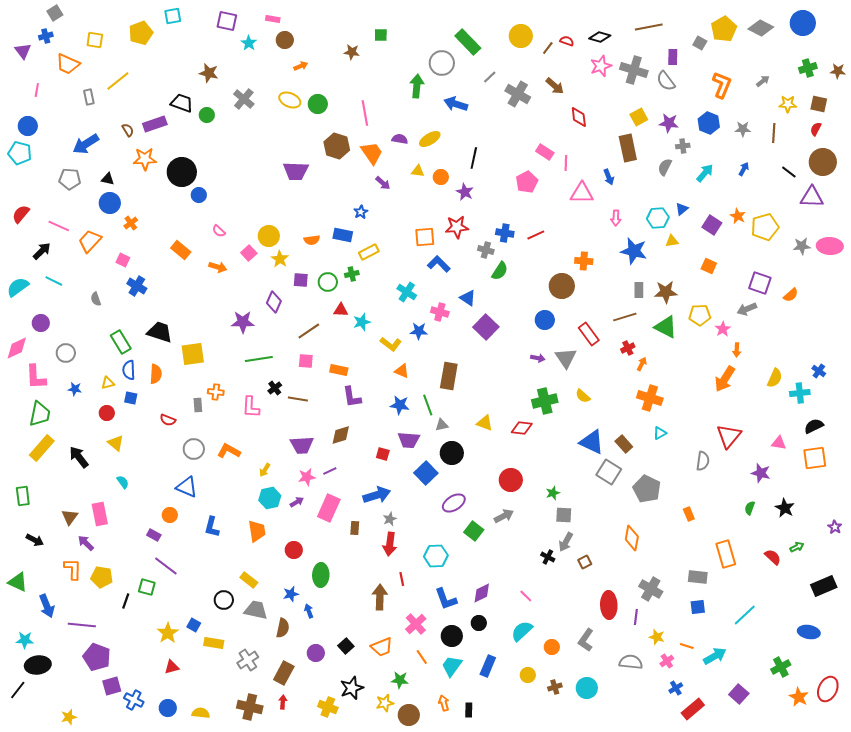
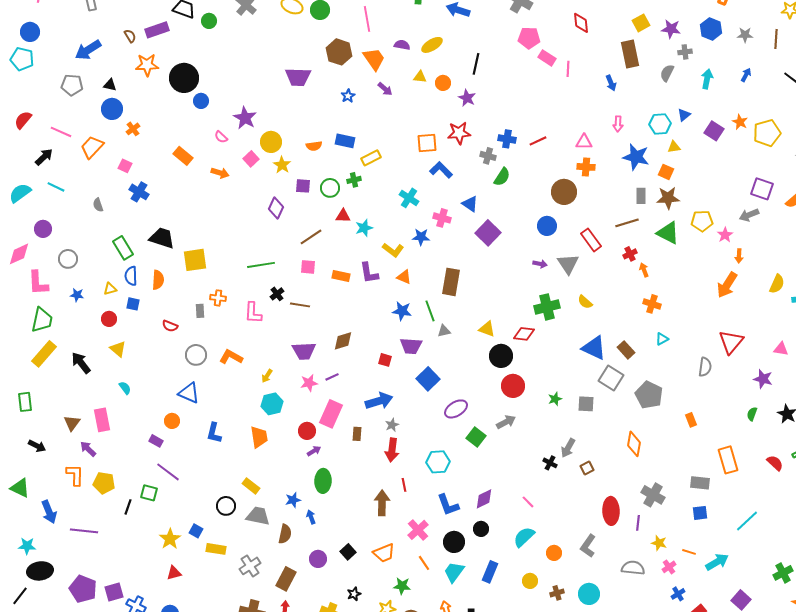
cyan arrow: (705, 173) -> (707, 79), turned -30
pink pentagon: (527, 182) -> (529, 38), moved, turned 30
pink triangle: (582, 193) -> (584, 142), moved, size x0.7
blue star: (361, 212) -> (348, 96), moved
orange square: (709, 266) -> (666, 172), moved
purple star: (243, 322) -> (245, 118), moved, turned 30
orange arrow: (642, 364) -> (644, 270), turned -48
purple L-shape: (352, 397) -> (369, 273), moved
orange cross: (650, 398) -> (652, 304), size x0.7
black circle: (452, 453) -> (501, 356), moved
purple arrow: (297, 502) -> (314, 451), moved
gray square: (564, 515) -> (586, 404), moved
red circle: (294, 550) -> (307, 431), moved
purple pentagon: (97, 657) -> (83, 589), moved
black star: (352, 688) -> (354, 594), size x0.6

